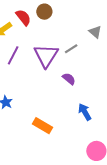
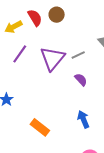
purple semicircle: (69, 79) -> (81, 80), moved

